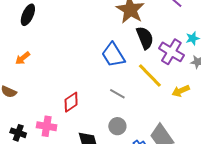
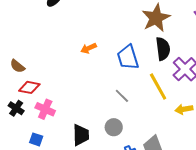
orange arrow: (23, 58) -> (89, 48), moved
red diamond: (71, 102) -> (29, 87), moved, turned 30

